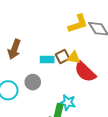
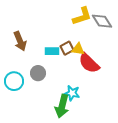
brown arrow: (14, 49) -> (20, 41), turned -42

